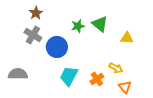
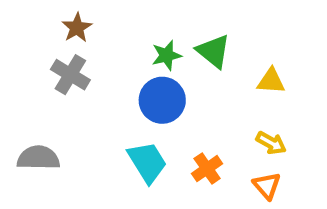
blue circle: (57, 47) -> (162, 100), moved
yellow arrow: (116, 68) -> (271, 143), moved
cyan trapezoid: (69, 76) -> (147, 162), turned 120

